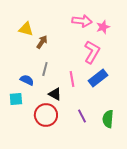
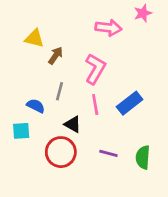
pink star: (103, 27) -> (143, 13), moved
pink L-shape: (92, 52) -> (95, 69), moved
purple line: (82, 116) -> (108, 153), turned -48

